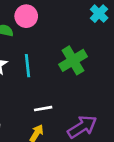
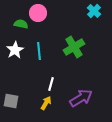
white line: (43, 109) -> (51, 84), turned -64

